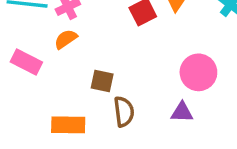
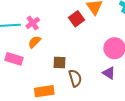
purple triangle: (182, 112) -> (109, 73), turned 40

